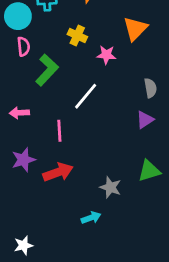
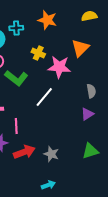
pink star: (106, 55) -> (59, 67), size x1.6
green L-shape: (47, 70) -> (16, 78), turned 85
pink line: (59, 131) -> (16, 126), moved
gray star: (110, 187) -> (51, 154), moved

